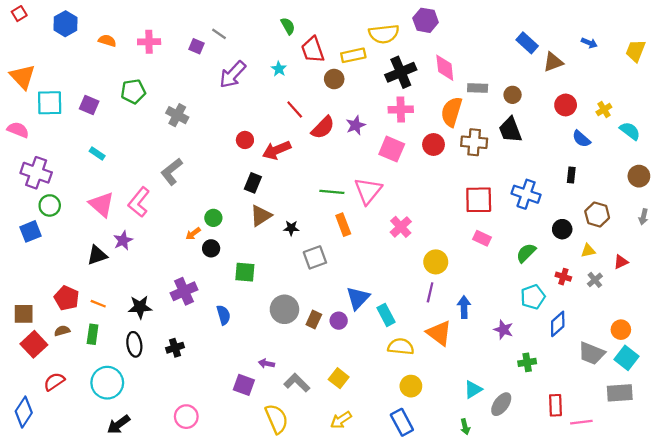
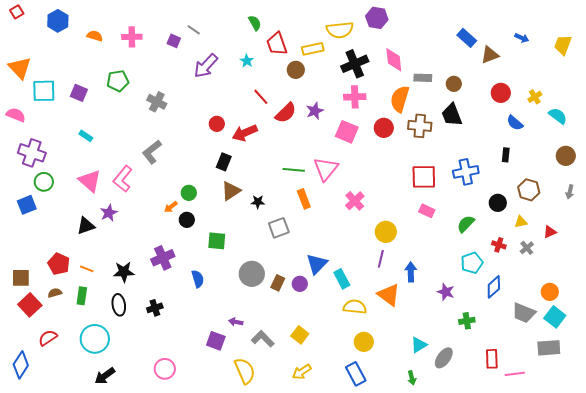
blue cross: (526, 194) -> (466, 172), turned -30

